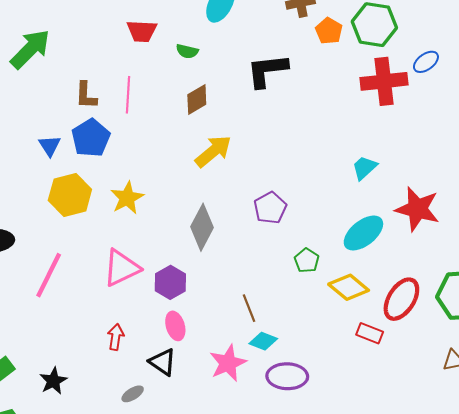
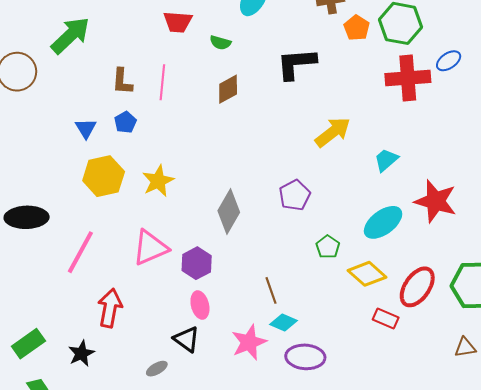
blue pentagon: (91, 138) -> (125, 122), size x0.6
yellow arrow: (213, 151) -> (333, 132), moved
red arrow: (116, 337) -> (110, 308), moved, size x1.5

